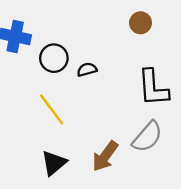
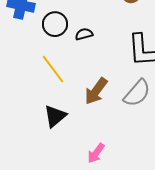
brown arrow: (105, 156) -> (96, 91), moved

